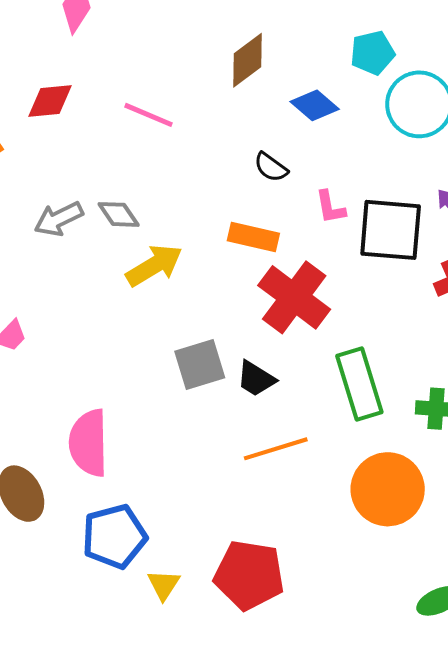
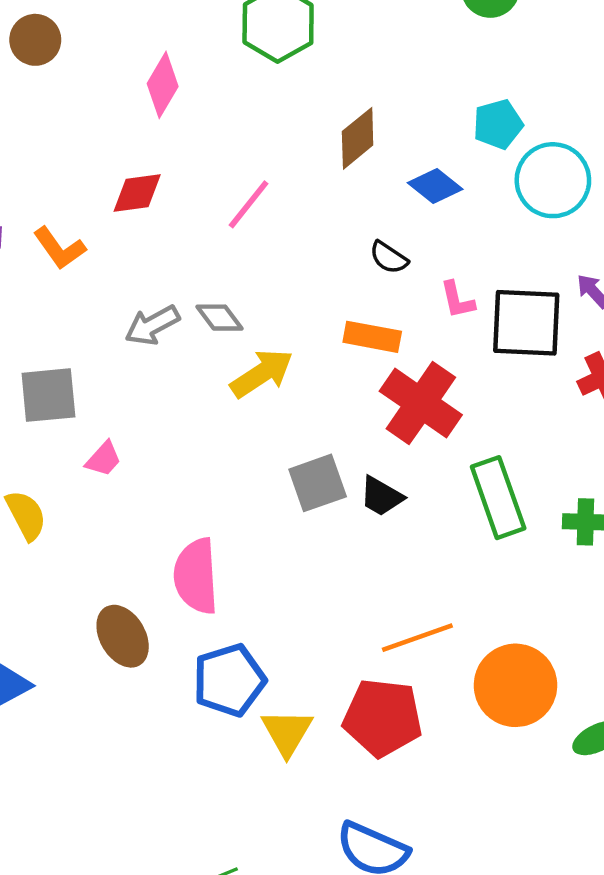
pink line: (149, 115) -> (249, 204), turned -72
orange line: (276, 449) -> (417, 638), moved
orange circle: (388, 489) -> (515, 685), moved
yellow triangle: (164, 585) -> (287, 732), size x1.4

